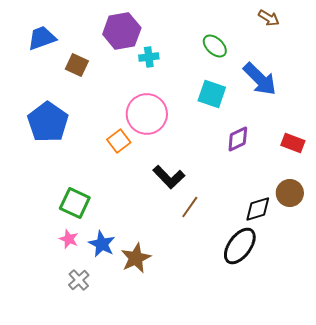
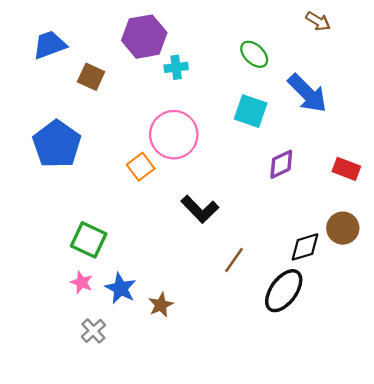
brown line: (190, 207) -> (234, 260), moved
brown star: (136, 258) -> (161, 305), size x0.7

